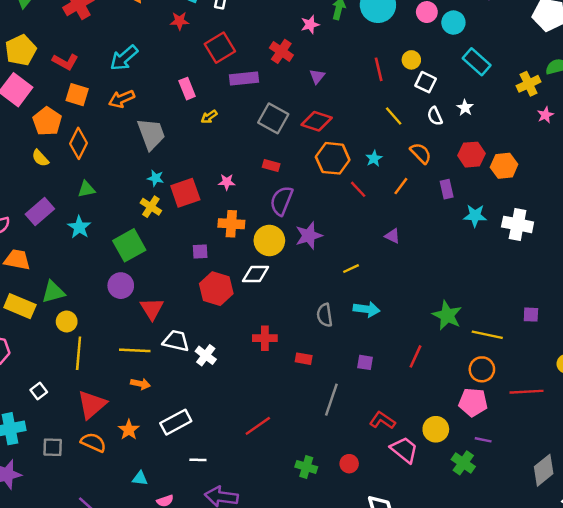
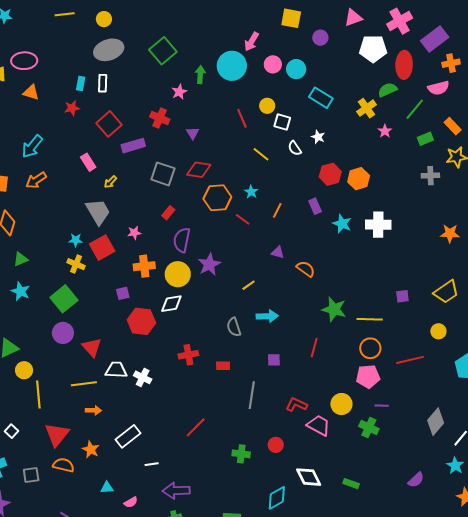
gray trapezoid: (151, 134) -> (98, 212), moved
orange semicircle: (421, 153) -> (306, 269), moved
red rectangle: (271, 165) -> (168, 213), turned -56
cyan star: (475, 216) -> (342, 224), turned 30

